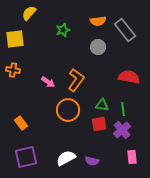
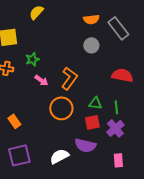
yellow semicircle: (29, 13) -> (36, 12), moved
green star: (63, 30) -> (32, 59), moved
pink rectangle: (132, 157) -> (118, 160), moved
purple semicircle: (92, 161) -> (85, 145), moved, size x1.5

